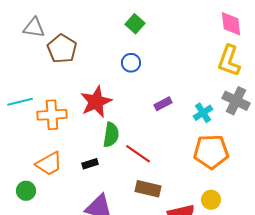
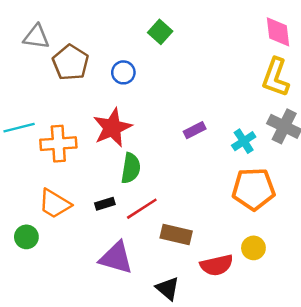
blue circle: (131, 63) -> (123, 72), moved
red line: (138, 154) -> (142, 209), moved, turned -68
orange trapezoid: (49, 164) -> (55, 204), turned 60

